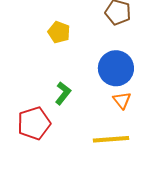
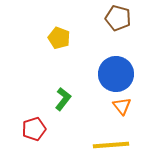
red pentagon: (34, 123) -> (34, 129), size x0.7

